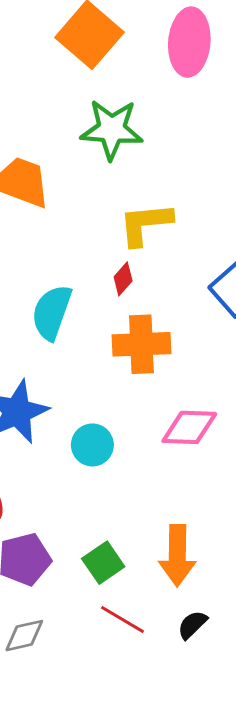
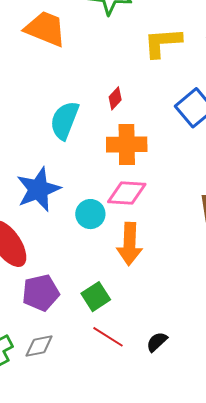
yellow L-shape: (145, 224) -> (163, 43), moved
pink diamond: (189, 427) -> (127, 193), moved
orange arrow: (177, 555) -> (130, 244), moved

